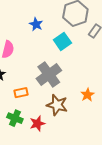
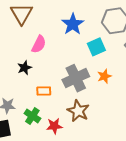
blue star: (36, 24) -> (73, 24), size x1.5
orange star: (87, 95) -> (104, 76), moved

